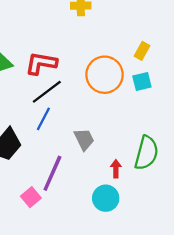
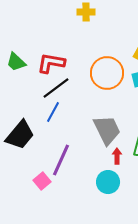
gray trapezoid: (84, 139) -> (107, 130), moved, size x1.5

